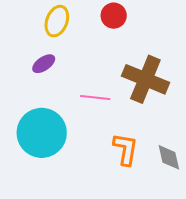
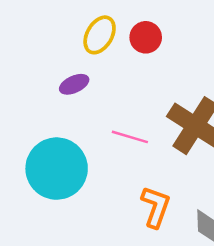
red circle: (114, 16) -> (146, 37), moved

